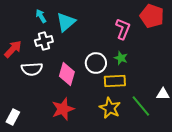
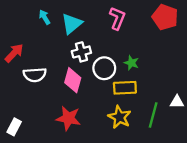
pink L-shape: (123, 29) -> (117, 18), moved
white cross: (44, 41) -> (81, 52), moved
green line: (141, 106) -> (153, 115), turned 55
red star: (63, 109) -> (68, 118), turned 30

